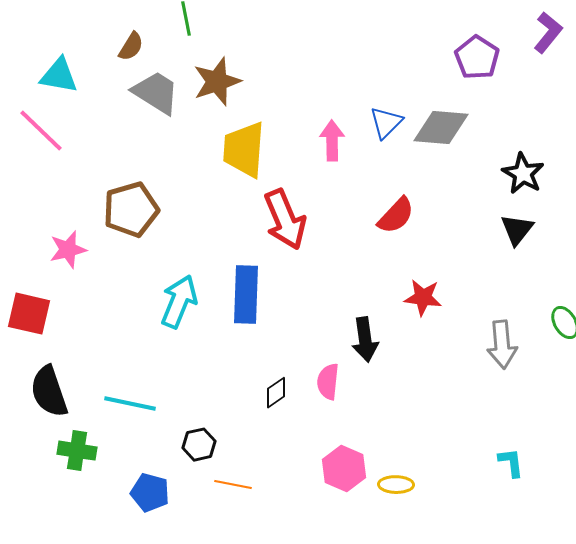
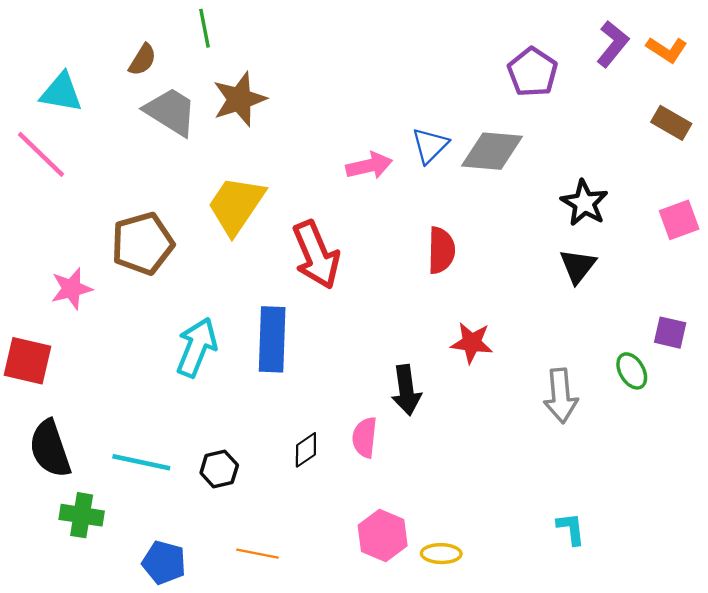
pink arrow: (332, 141) -> (369, 166), turned 78
yellow trapezoid: (244, 150) -> (236, 205), moved, turned 30
red semicircle: (396, 216) -> (441, 250), turned -42
black hexagon: (199, 445) -> (219, 469), moved

